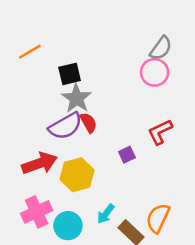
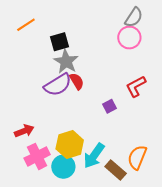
red arrow: (39, 163) -> (24, 131), moved, size x0.7
yellow hexagon: (77, 175) -> (70, 144), moved
cyan arrow: (106, 214) -> (94, 156), size x1.5

